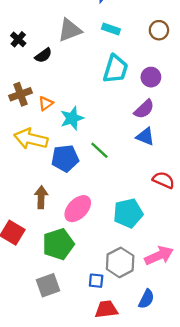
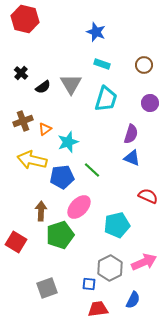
gray triangle: (70, 30) -> (71, 84), moved, turned -40
purple circle: (151, 77) -> (150, 103), moved
purple semicircle: (144, 109) -> (131, 134), turned -30
pink ellipse: (78, 209) -> (79, 207), moved
green pentagon: (58, 244) -> (60, 235), moved

